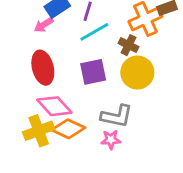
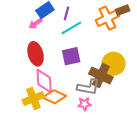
brown cross: (129, 45) -> (101, 75), moved, size x1.6
yellow circle: (137, 73) -> (113, 64), moved
pink diamond: (54, 106) -> (44, 81), turned 40

